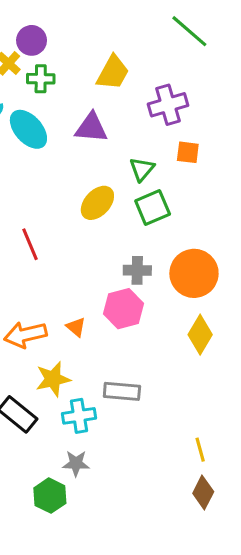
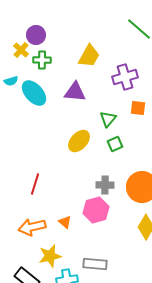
green square: (153, 207) -> (115, 144), size x0.7
red line: (30, 244) -> (35, 184), moved, turned 40

